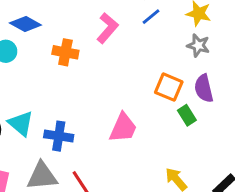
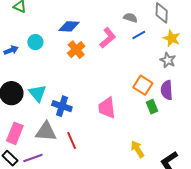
blue diamond: (25, 24) -> (69, 26), moved, turned -35
orange cross: (65, 52) -> (76, 50), turned 30
pink trapezoid: (123, 128) -> (107, 108), turned 140

